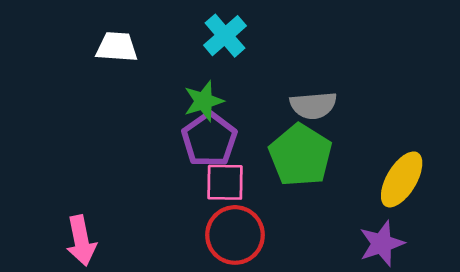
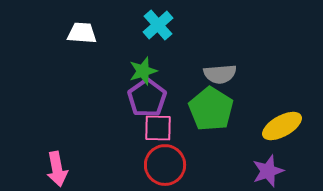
yellow ellipse: (402, 179) -> (282, 126), turned 30

